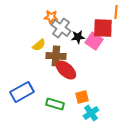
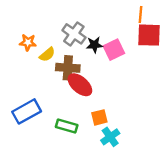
orange star: (51, 17) -> (28, 42), moved
red square: (103, 28) -> (149, 35), moved
pink square: (94, 41) -> (114, 50), turned 30

